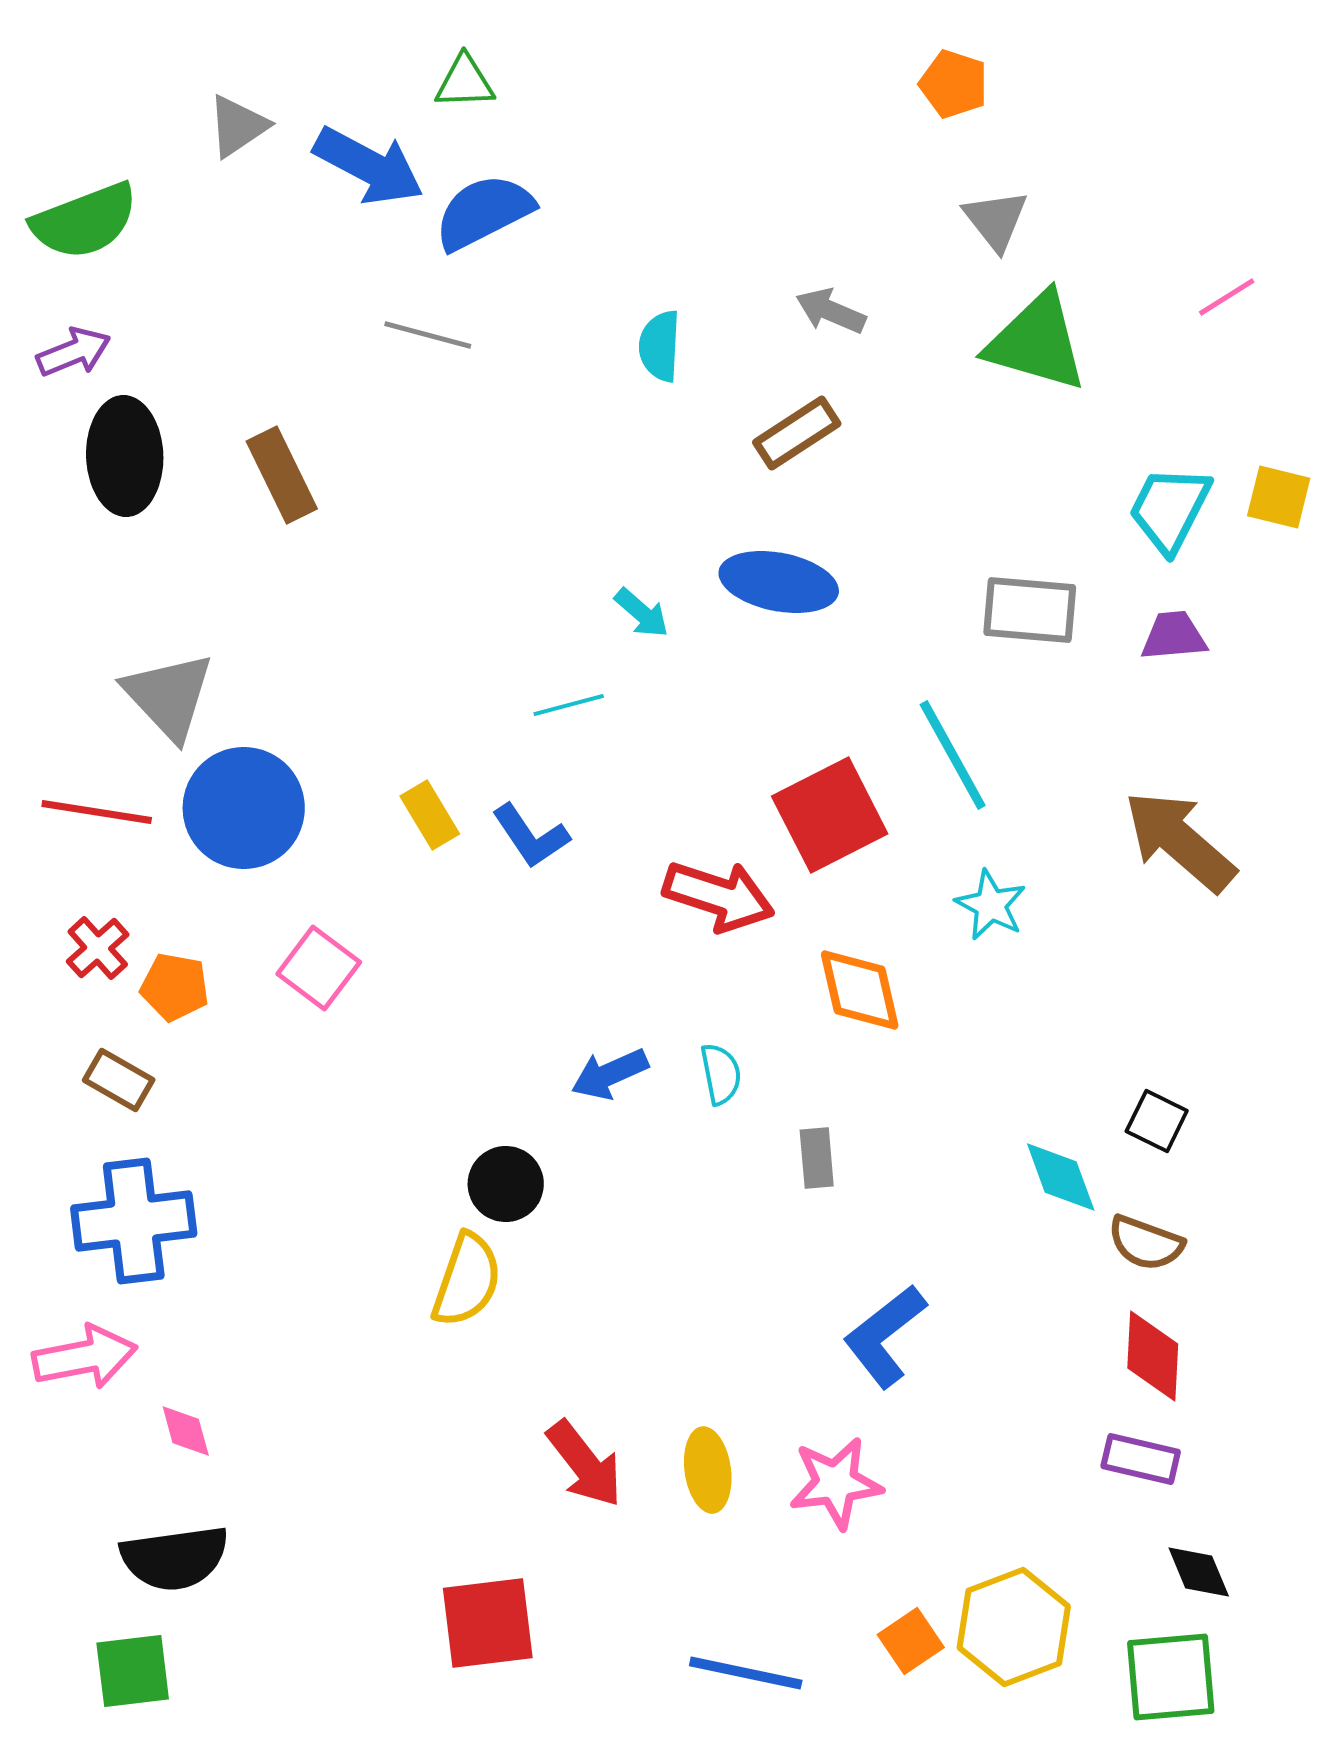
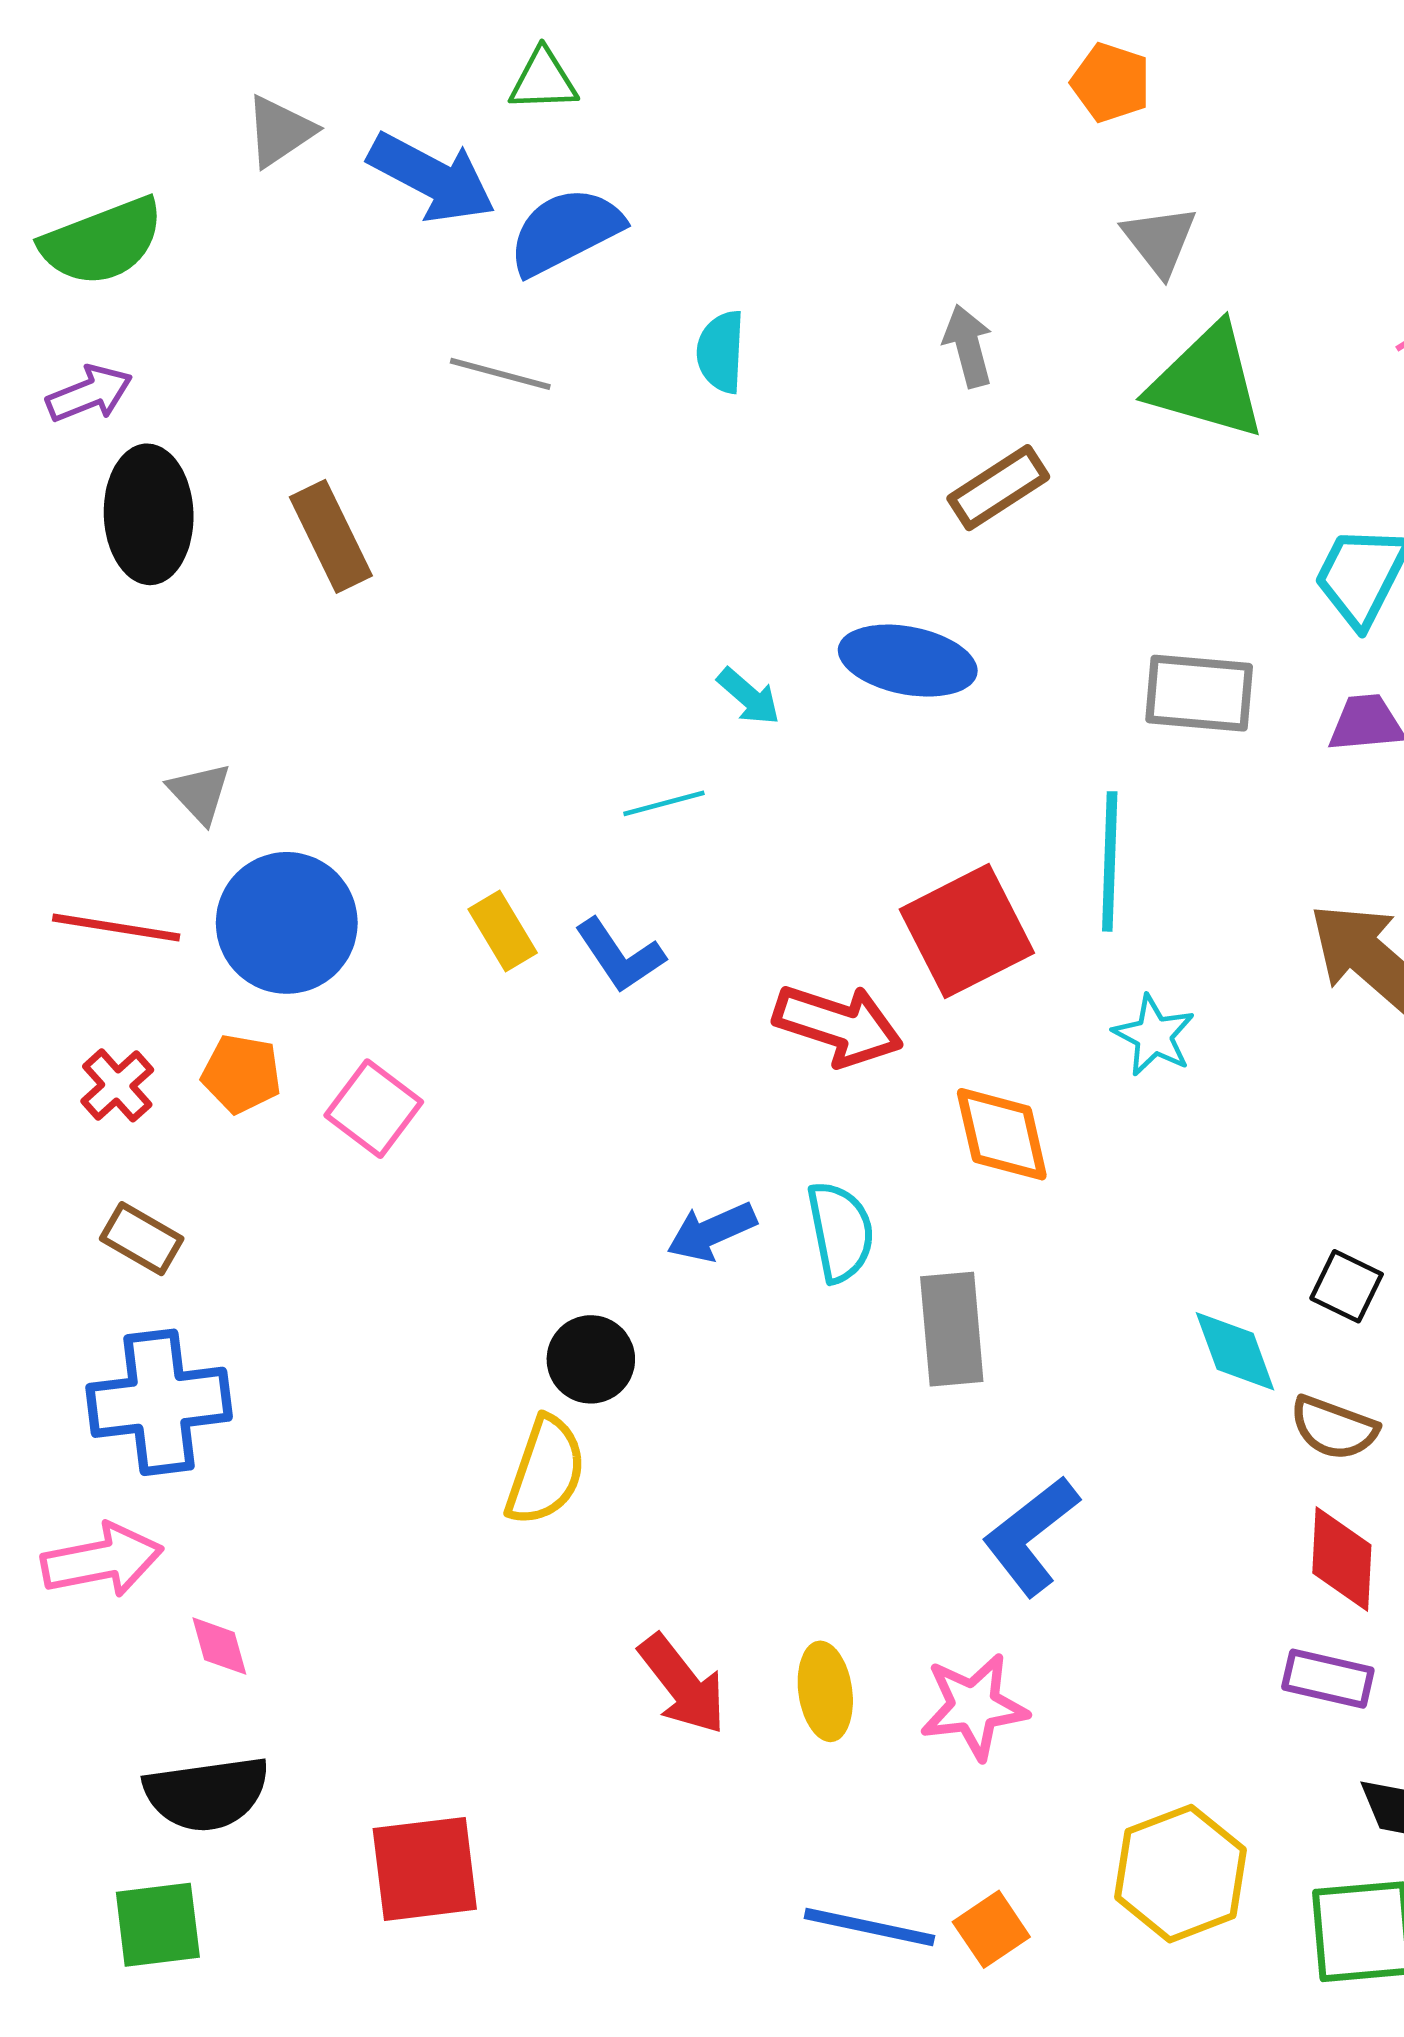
gray arrow: (831, 311) -> (968, 346), turned 52
cyan semicircle: (660, 346) -> (721, 352), moved
brown rectangle: (797, 433) -> (998, 488), moved
gray triangle: (169, 696) -> (200, 793), size x0.6
cyan line: (953, 755) -> (1110, 861), turned 31
orange pentagon: (175, 987) -> (241, 1074), moved
cyan semicircle: (721, 1074) -> (840, 1232), size x1.4
gray rectangle: (817, 1158) -> (952, 1329), size x1.6
red square: (488, 1623) -> (425, 1869), moved
orange square: (911, 1641) -> (991, 1929), moved

